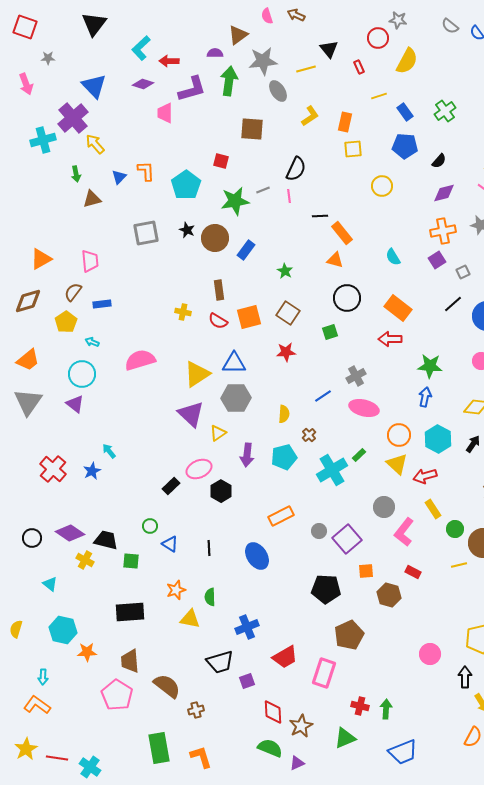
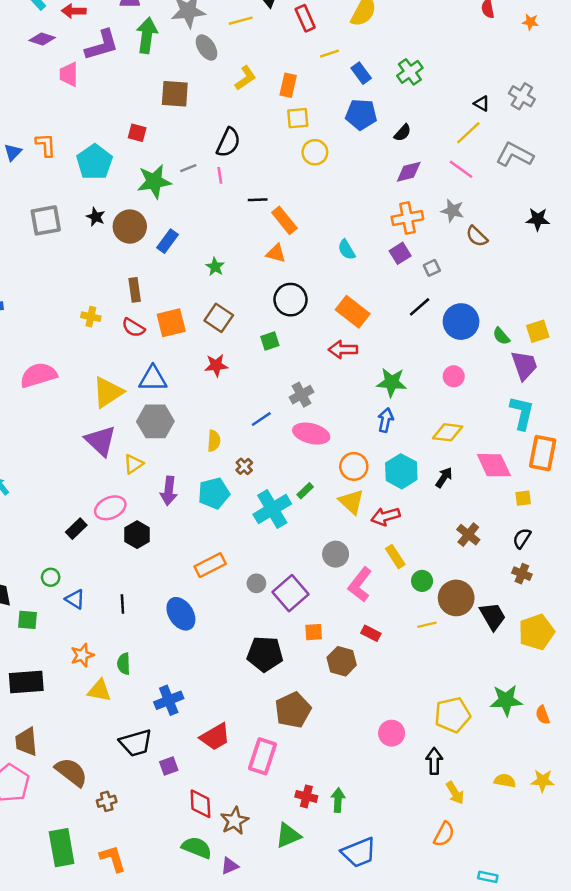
red rectangle: (359, 67) -> (305, 18), size x1.5
yellow circle: (382, 186) -> (315, 152), moved

